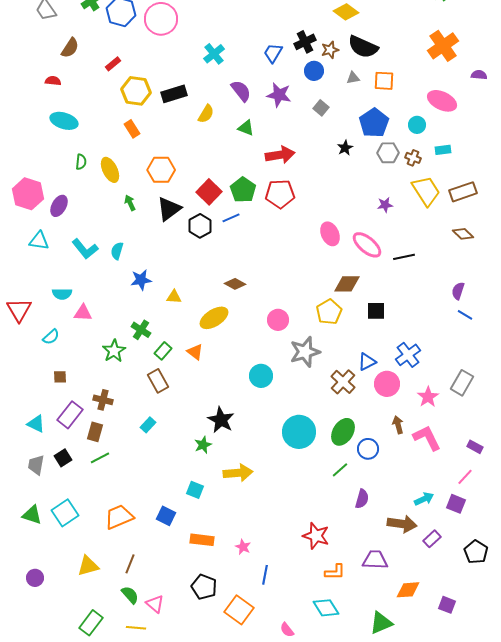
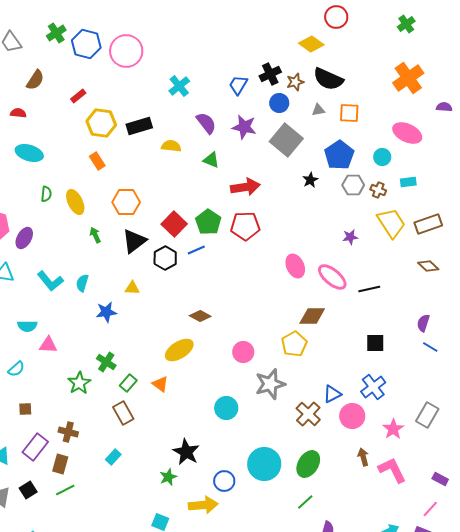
gray square: (321, 108) -> (286, 140), size x2.0
yellow semicircle: (206, 114) -> (171, 146), turned -114
yellow triangle: (174, 297) -> (132, 288), moved
black square: (376, 311) -> (375, 343), moved
blue circle: (368, 449) -> (224, 481), moved

